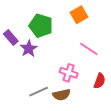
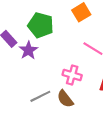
brown semicircle: (62, 95) -> (65, 99), turned 66

